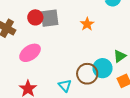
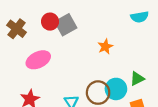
gray square: (50, 18) -> (66, 25), turned -30
orange star: (87, 24) -> (105, 47), moved

